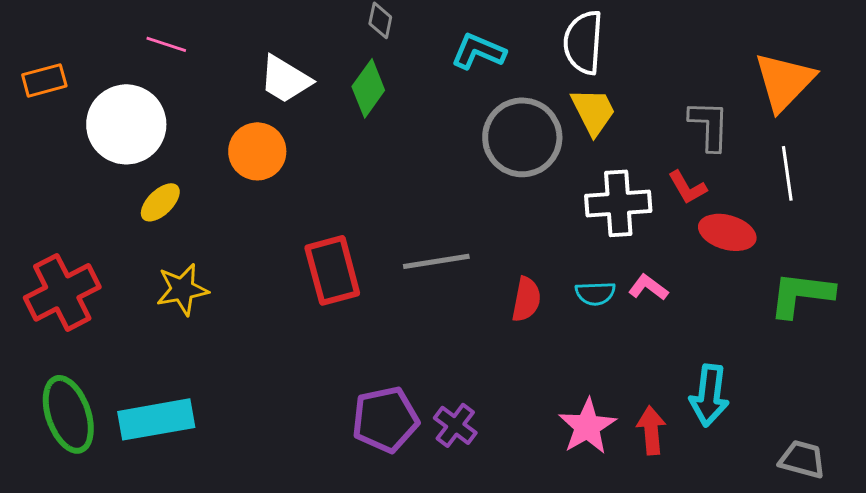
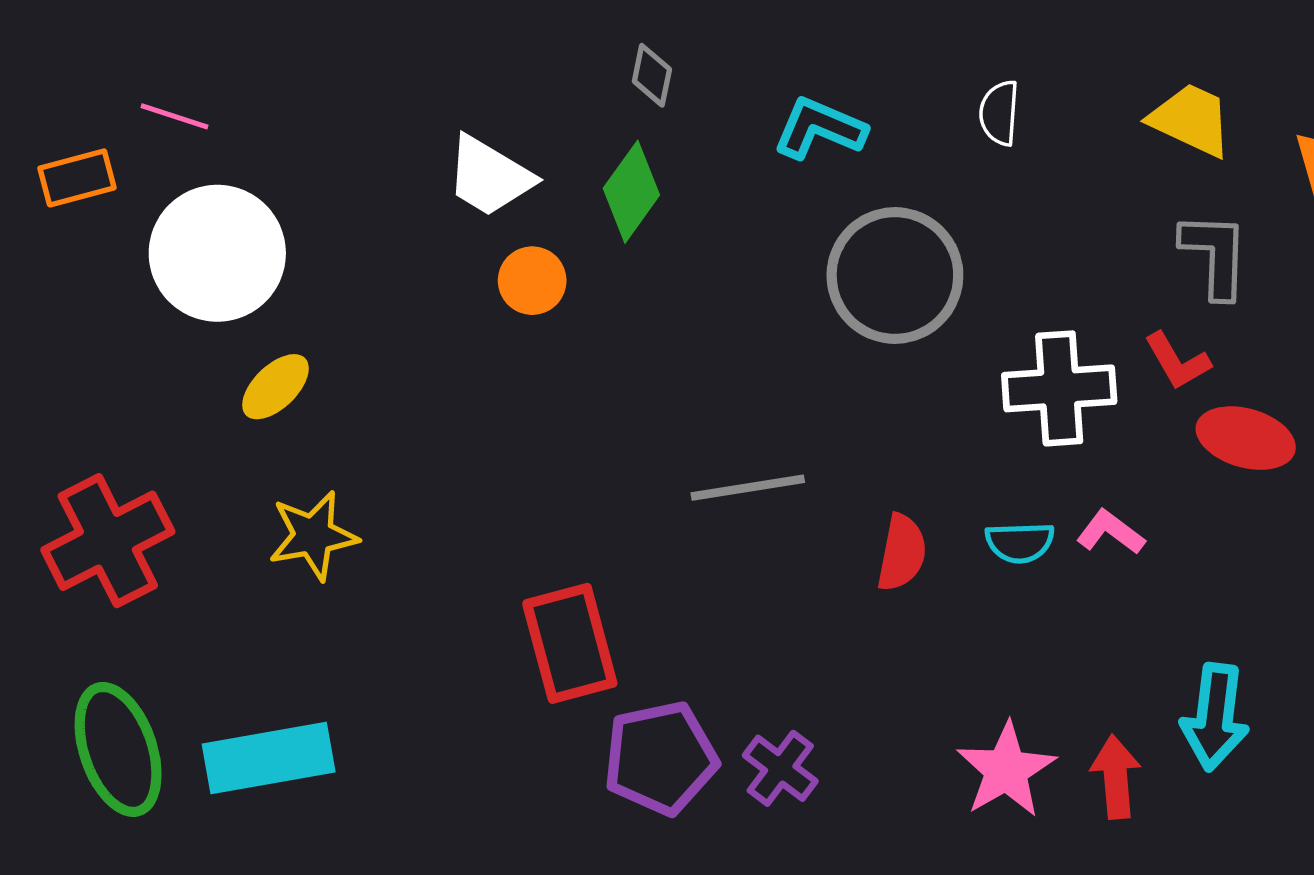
white semicircle: (583, 42) -> (999, 113), size x0.6
pink line: (166, 44) -> (175, 116), moved
yellow trapezoid: (593, 111) -> (1191, 120), moved, turned -38
orange circle: (257, 151) -> (532, 281), moved, size x0.7
red rectangle: (332, 270) -> (570, 643), moved

